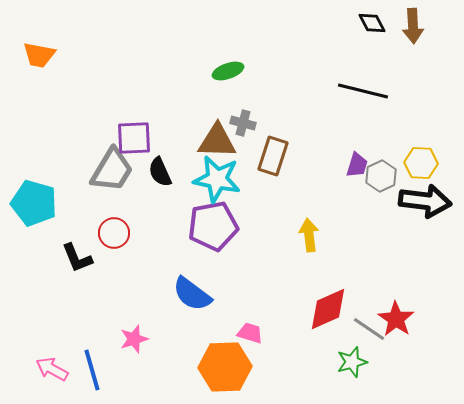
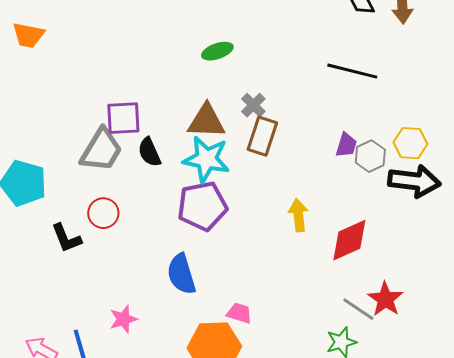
gray cross: (243, 123) -> (253, 105), moved, turned 30
blue semicircle: (192, 294) -> (181, 274), turned 36
red diamond: (328, 309) -> (349, 240), moved

